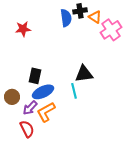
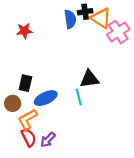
orange triangle: (95, 17) -> (101, 18), size x1.5
black rectangle: (35, 76) -> (25, 83), moved
purple arrow: (30, 108) -> (48, 140), moved
orange L-shape: (46, 112) -> (28, 119), moved

